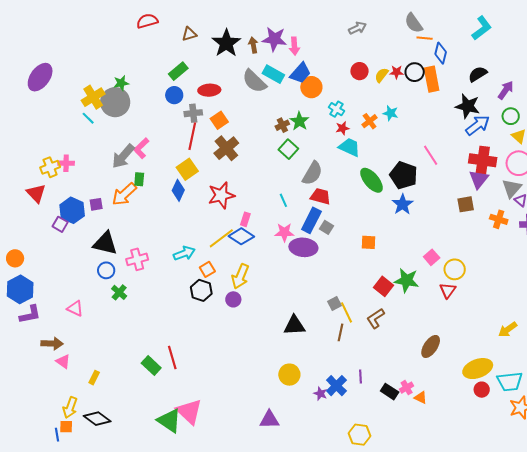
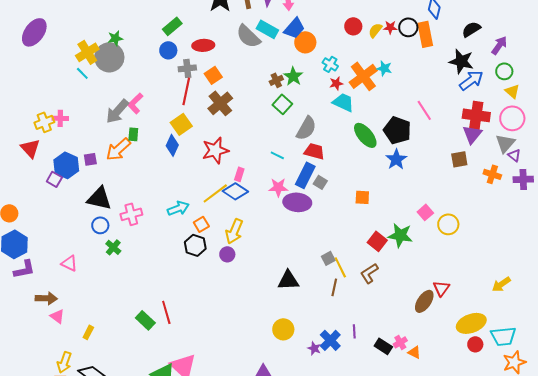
orange cross: (370, 121) -> (363, 76), size x1.8
cyan line: (283, 200) -> (277, 155), turned -40
red triangle: (448, 290) -> (441, 288), moved

